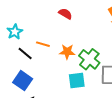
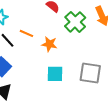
green cross: (89, 59) -> (75, 22), moved

